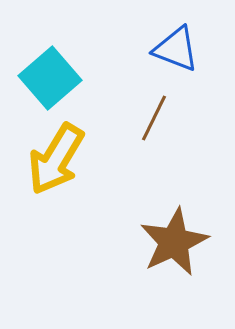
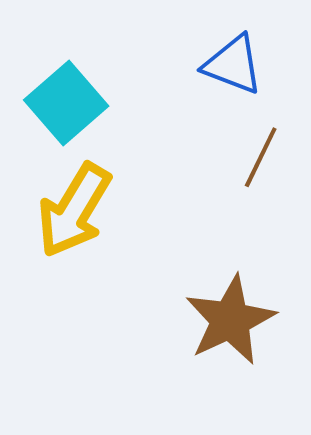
brown line: (154, 118) -> (261, 157), moved

